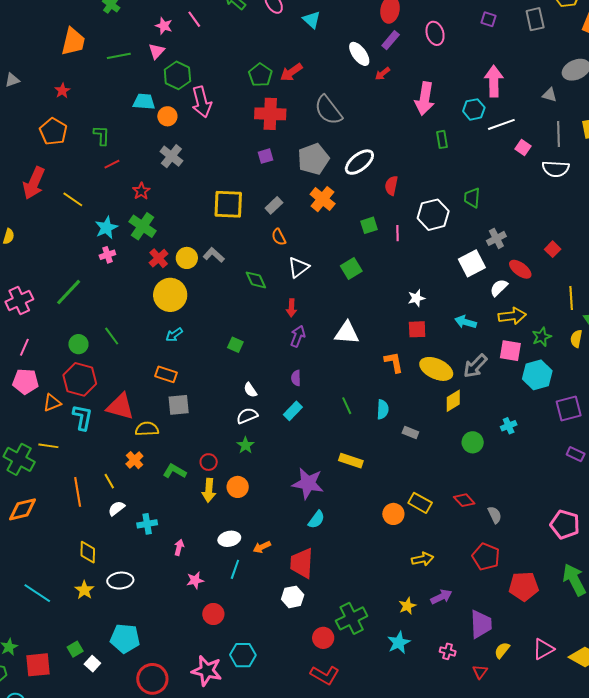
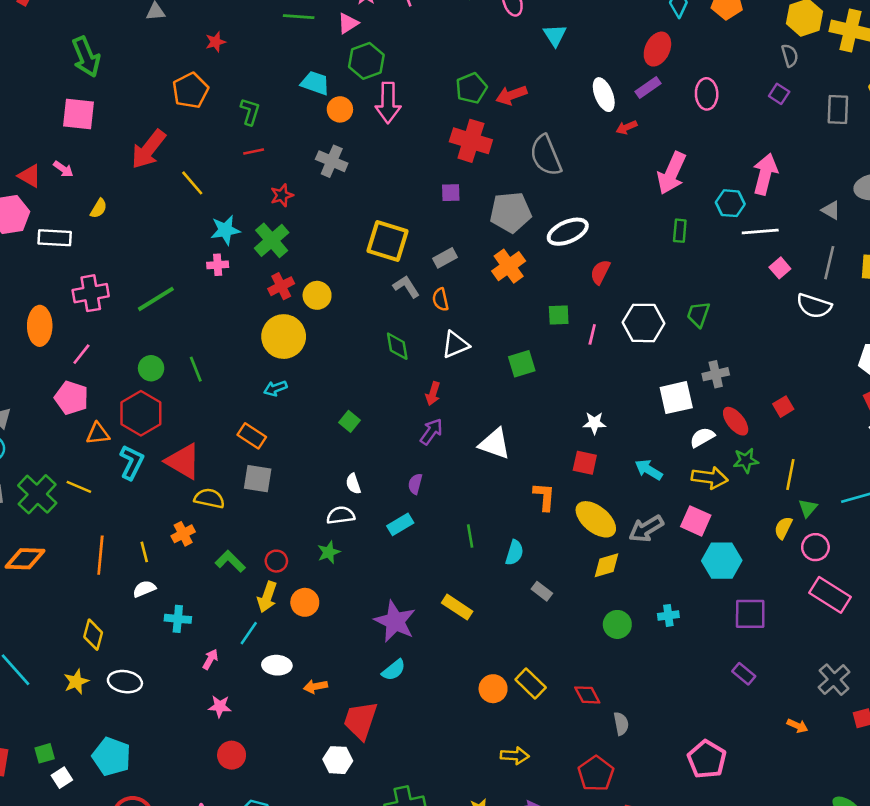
gray cross: (171, 156) -> (332, 161), turned -30
gray L-shape: (214, 255) -> (406, 287), moved
green star: (542, 337) -> (746, 461), moved
cyan line: (235, 569) -> (249, 633), moved

